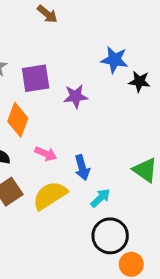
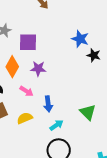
purple star: (76, 96) -> (38, 69), moved
yellow semicircle: (50, 195) -> (25, 118), size x0.7

